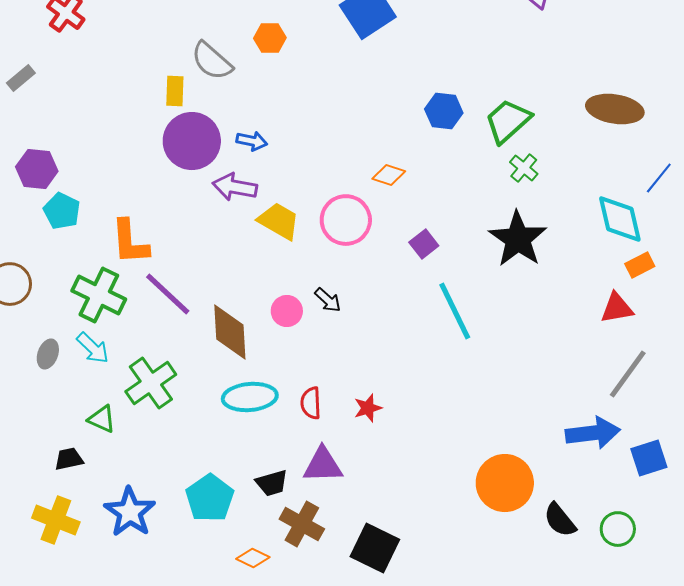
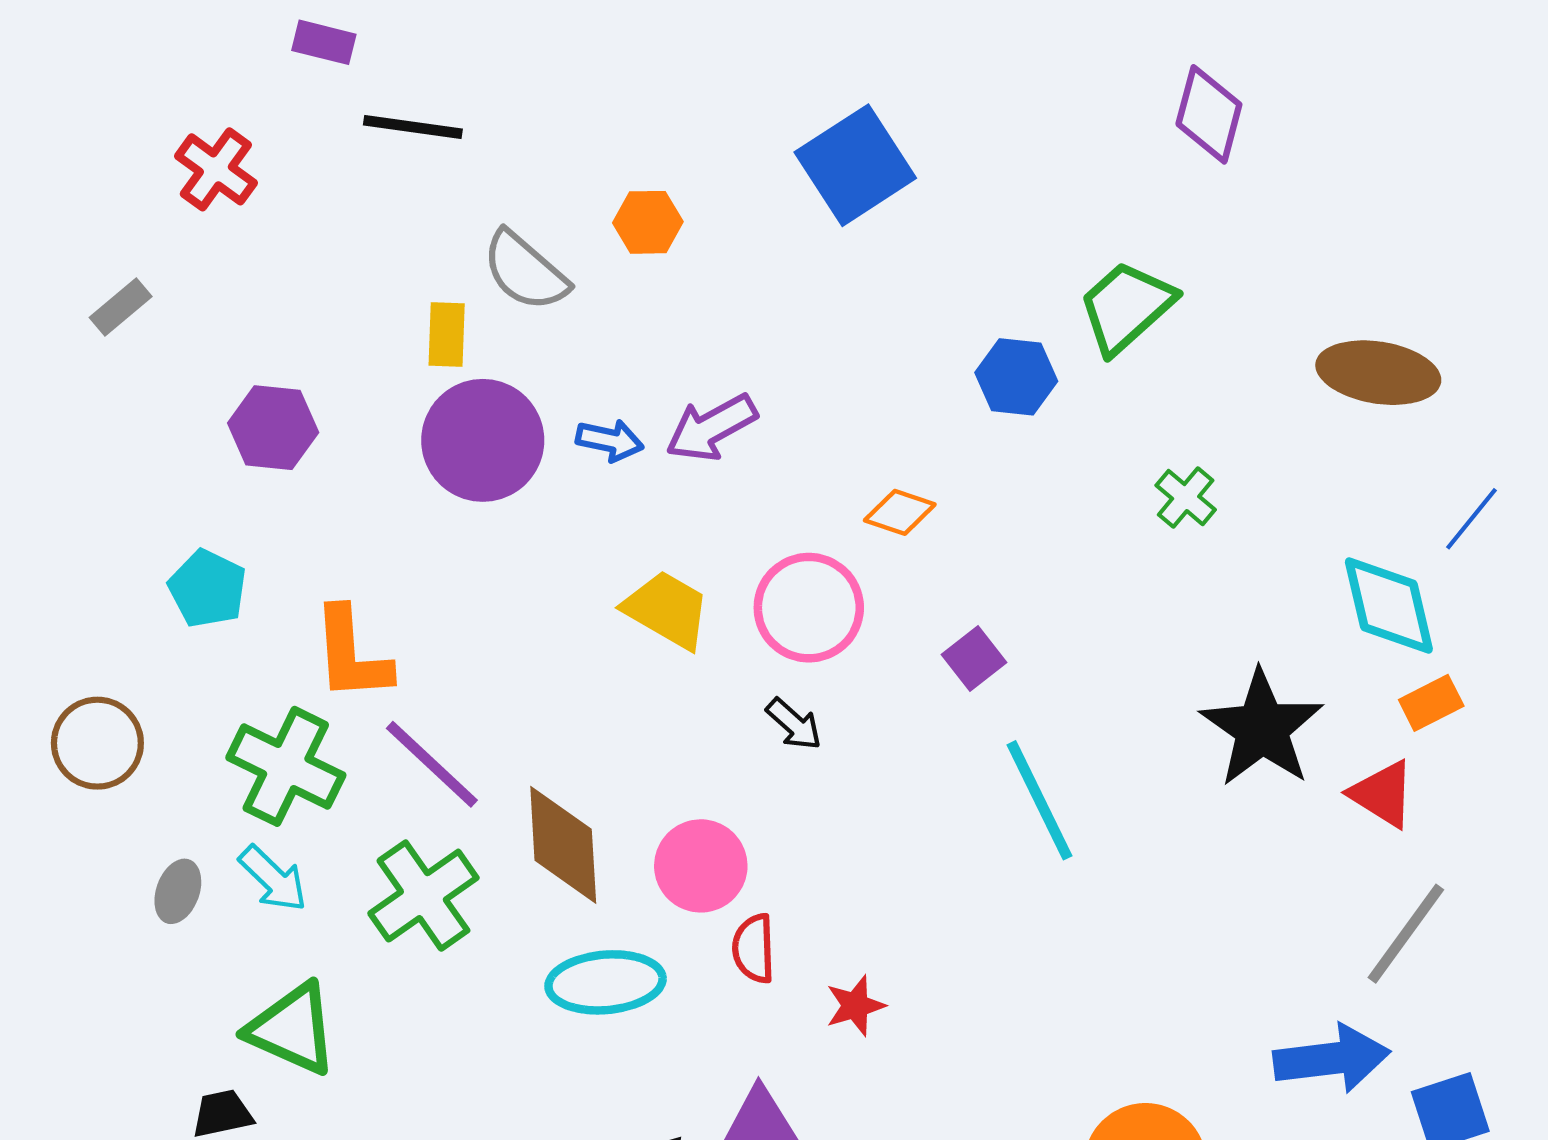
green trapezoid: (508, 121) -> (1126, 307), moved
purple hexagon: (37, 169) -> (273, 428), moved
purple arrow: (235, 187) -> (711, 428), moved, turned -39
black star: (518, 239) -> (1262, 728), moved
black arrow: (328, 300) -> (794, 724), moved
red triangle: (617, 308) -> (1383, 794), turned 42
pink circle: (287, 311) -> (701, 866), moved, size x1.4
green cross: (151, 383) -> (423, 896), moved
red semicircle: (311, 403) -> (754, 949), moved
green triangle: (102, 419) -> (292, 1029), size x1.6

